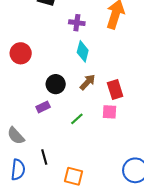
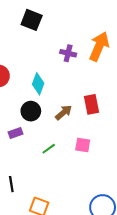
purple cross: (77, 23) -> (68, 53), moved
cyan diamond: (83, 51) -> (38, 84), moved
red rectangle: (115, 89) -> (92, 104), moved

